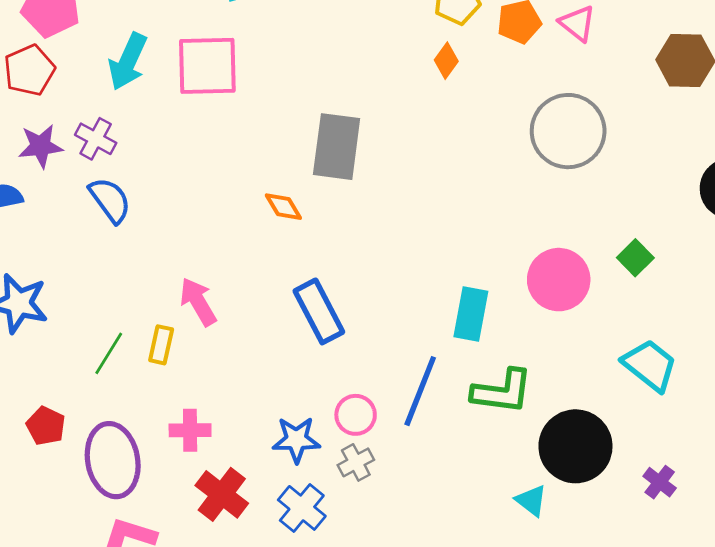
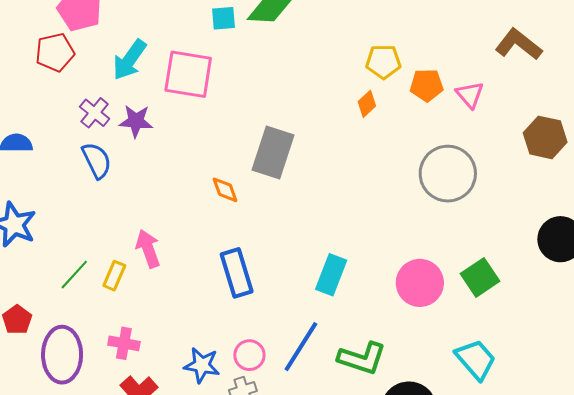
purple star: (41, 146) -> (136, 121), moved
green square: (635, 258) -> (480, 277), size x1.4
cyan rectangle: (471, 314) -> (331, 275), moved

